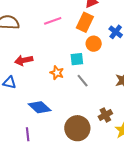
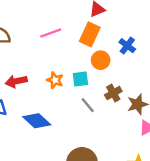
orange star: (57, 73) -> (55, 80), moved
blue diamond: (40, 107) -> (37, 121), moved
brown cross: (105, 115) -> (113, 93), moved

